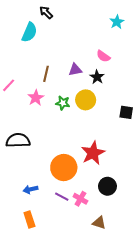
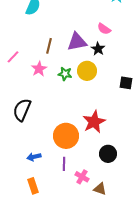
purple triangle: (75, 70) -> (77, 42), size x1.5
black semicircle: (18, 140) -> (22, 110), turned -65
purple line: (62, 197) -> (64, 164), turned 64
pink cross: (80, 199) -> (82, 177), moved

